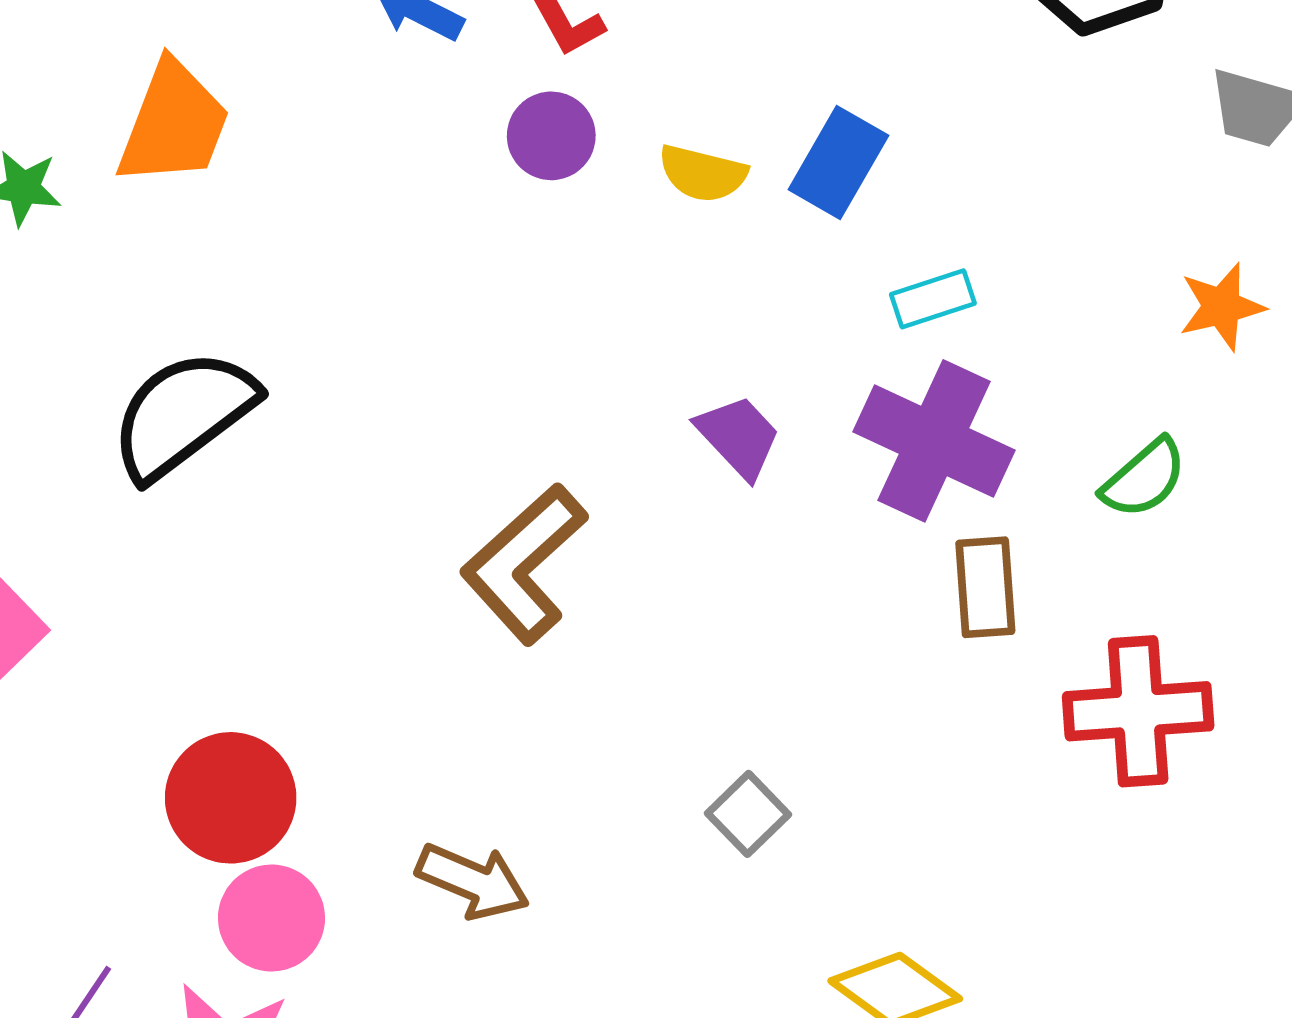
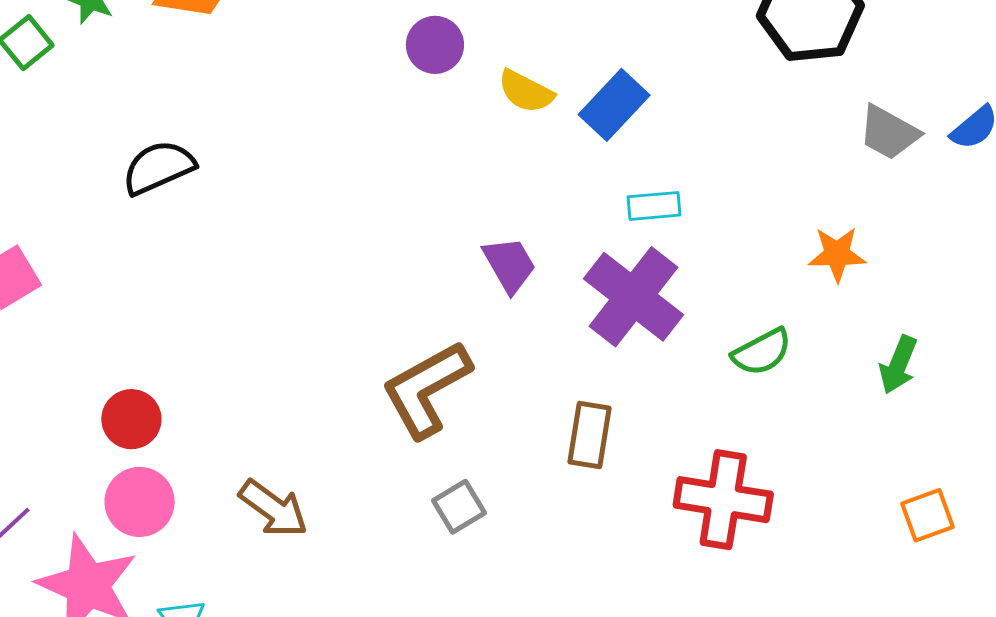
black semicircle: (183, 414) -> (159, 167), size x0.7
brown L-shape: (524, 564) -> (426, 389), moved
brown rectangle: (985, 587) -> (589, 435), moved
red circle: (231, 798) -> (131, 419), size x0.7

